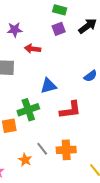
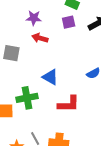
purple star: (15, 30) -> (34, 18), moved
blue triangle: (48, 86) -> (50, 77), turned 36

